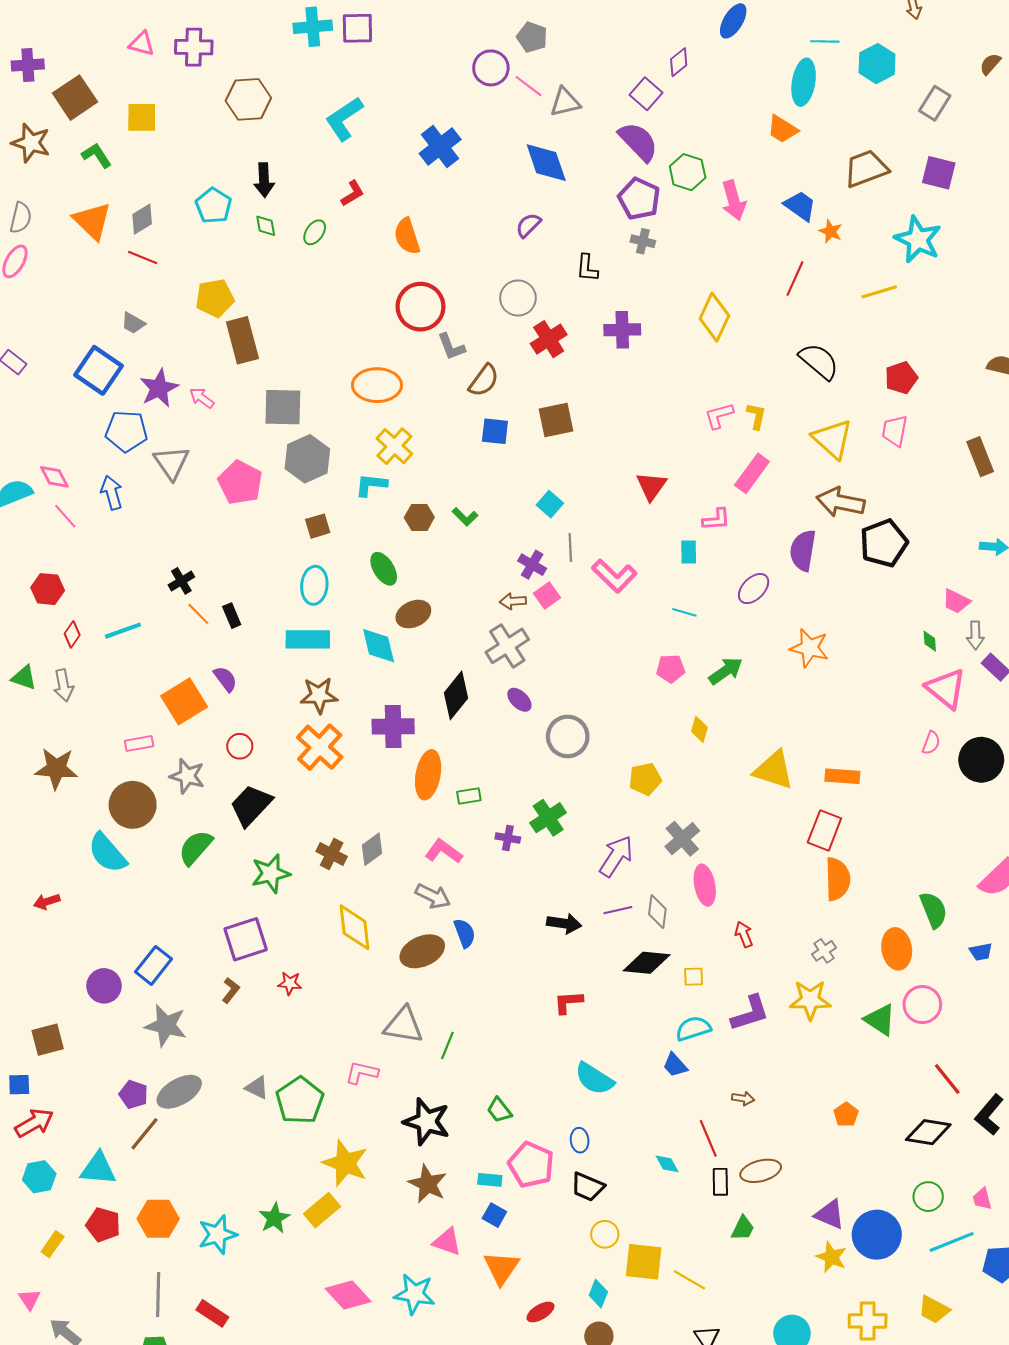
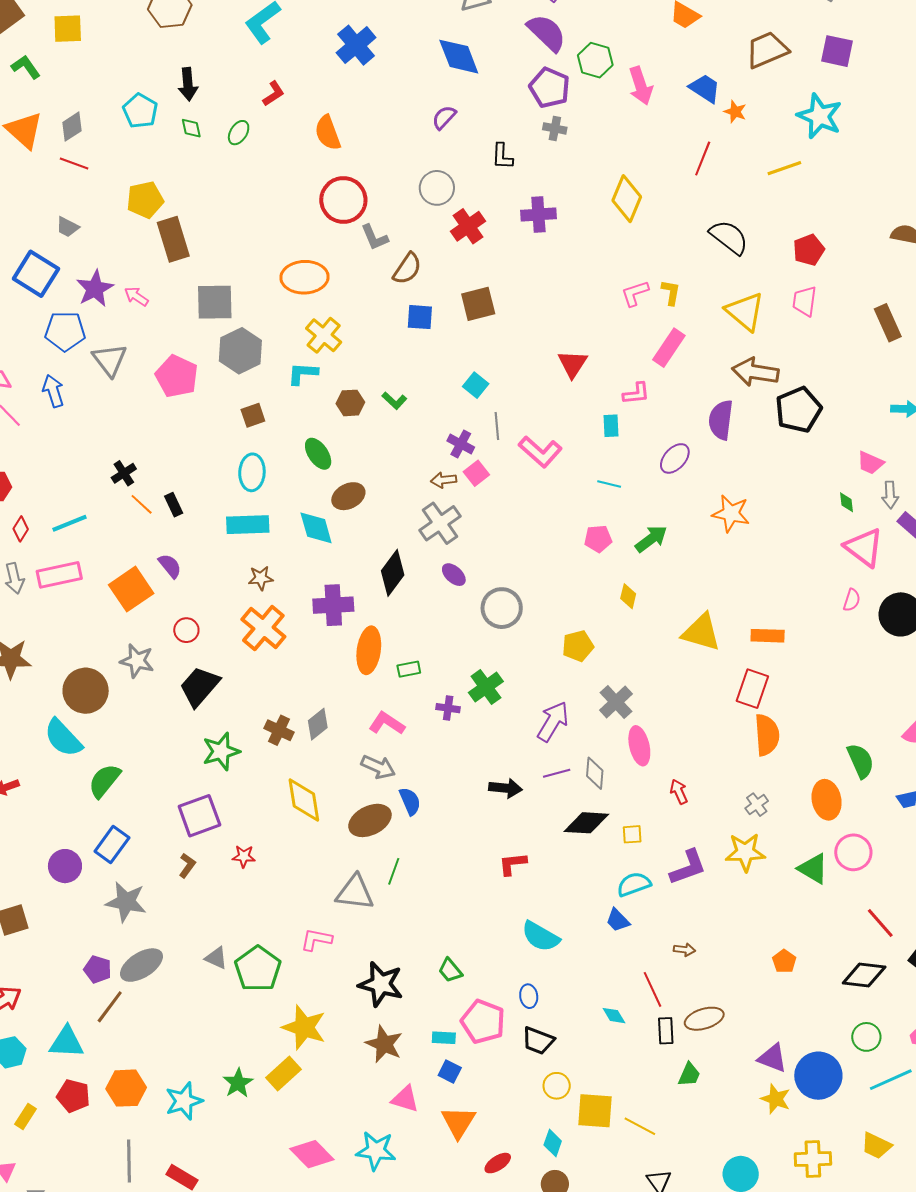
brown star: (319, 695) -> (261, 578), size x0.7
pink rectangle: (139, 743) -> (59, 575), moved, size x1.6
green semicircle: (196, 848) -> (104, 781), moved
green line: (447, 1045) -> (394, 871), moved

